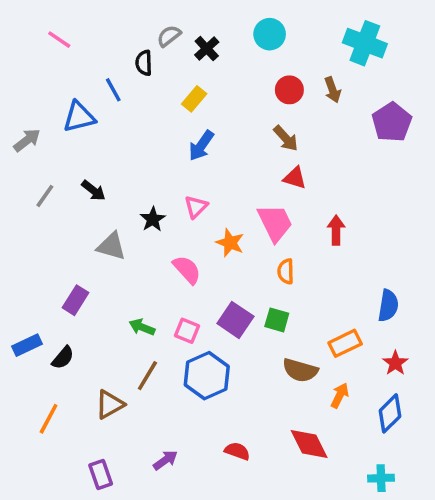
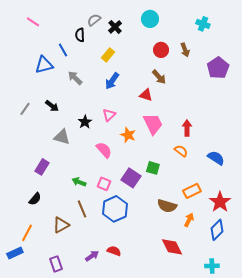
cyan cross: (365, 43) -> (203, 24), size x0.6
gray arrow: (27, 140) -> (75, 78), moved, turned -98
red triangle: (295, 178) -> (146, 95), moved
orange semicircle: (286, 271) -> (181, 151), moved, turned 128
blue semicircle: (388, 306) -> (216, 158), moved, turned -66
green square: (277, 320) -> (153, 168), moved
blue rectangle: (27, 345) -> (15, 253), moved
red star: (395, 363) -> (220, 202), size x1.5
brown line: (147, 376) -> (82, 209), turned -54
red semicircle: (237, 451) -> (114, 251), moved

